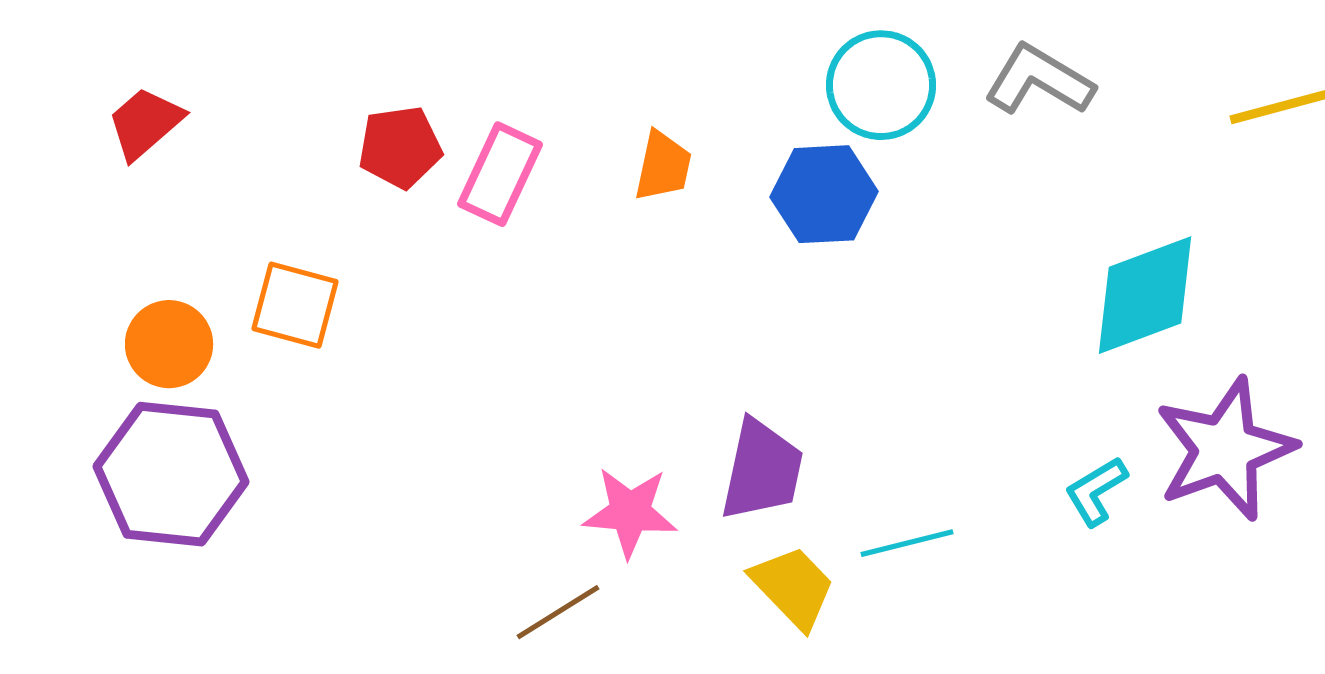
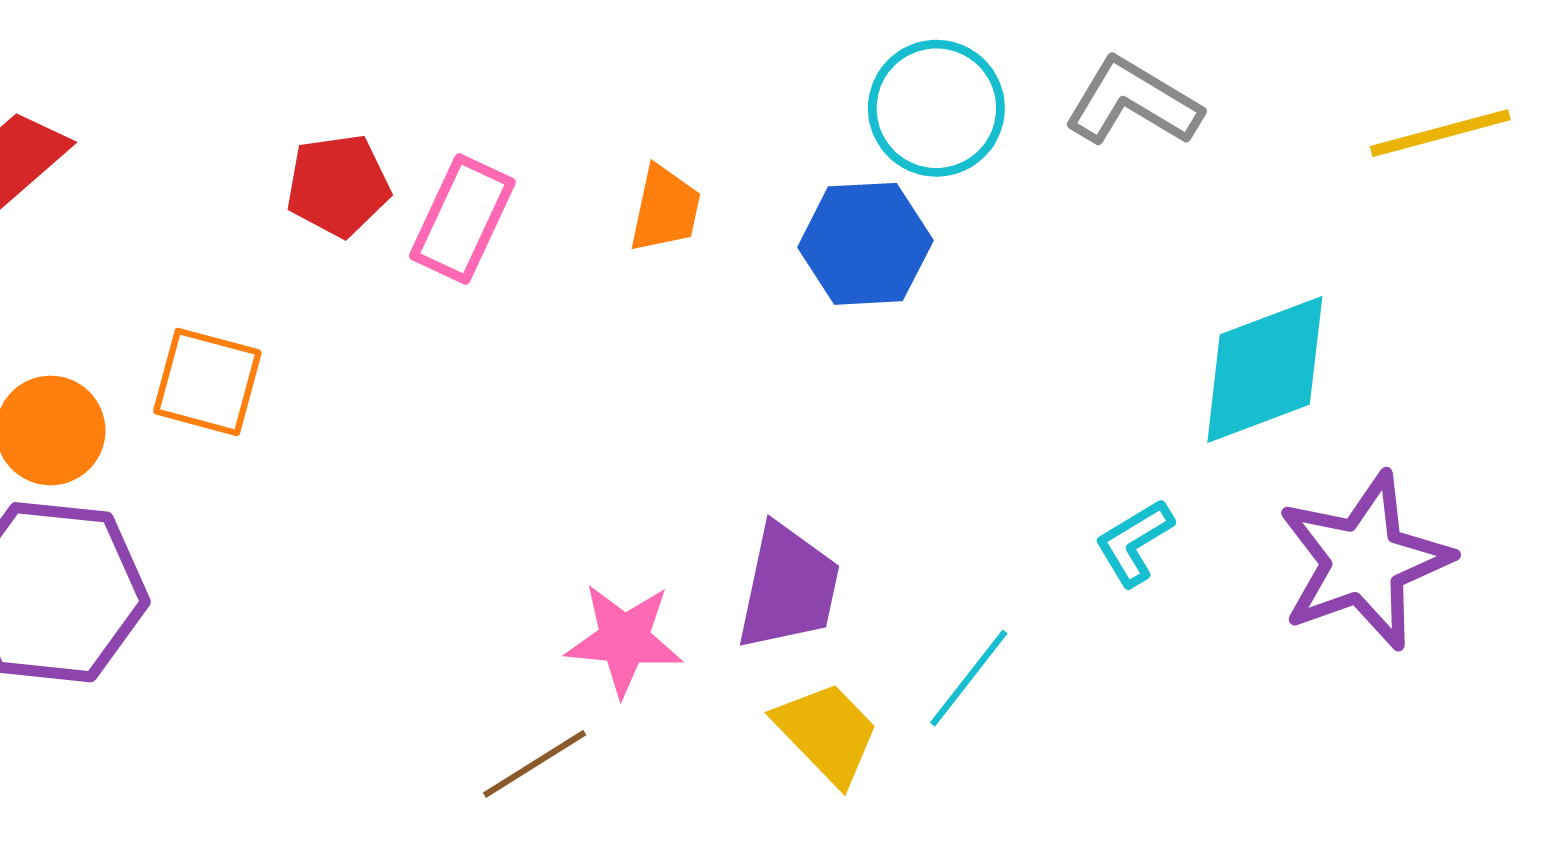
cyan L-shape: (1096, 491) -> (1134, 542), moved
cyan line: (907, 543) -> (969, 678), turned -38

